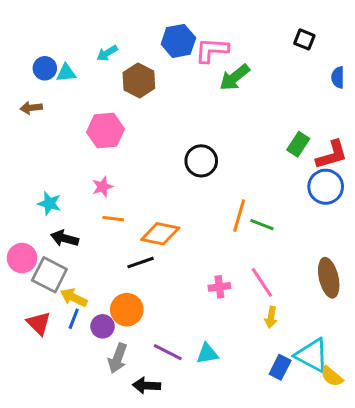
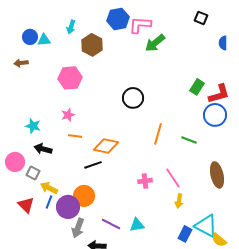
cyan arrow: (107, 53) -> (71, 27), turned -40
green line: (262, 225) -> (189, 140), moved
gray square: (49, 275) -> (33, 173), size x0.6
purple circle: (103, 326) -> (68, 207), size x1.5

